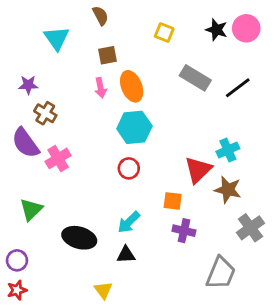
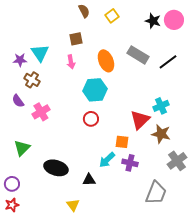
brown semicircle: (100, 16) -> (84, 11), moved
yellow square: (164, 33) -> (112, 16), moved, turned 32
cyan triangle: (57, 38) -> (40, 53), moved
orange ellipse: (132, 86) -> (106, 61), moved
purple semicircle: (25, 143) -> (18, 101), size x0.6
cyan arrow: (129, 222) -> (107, 160), moved

